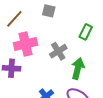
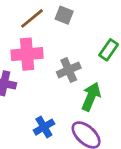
brown line: (14, 19) -> (32, 18), moved

